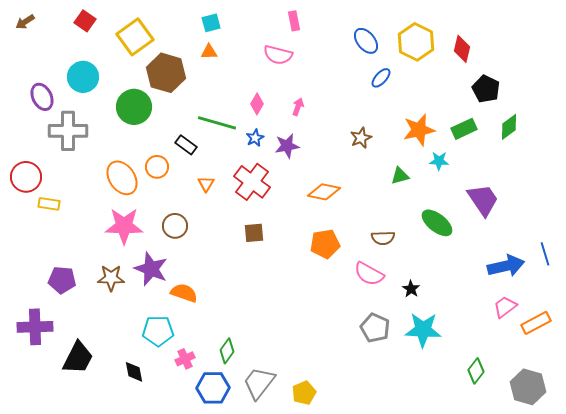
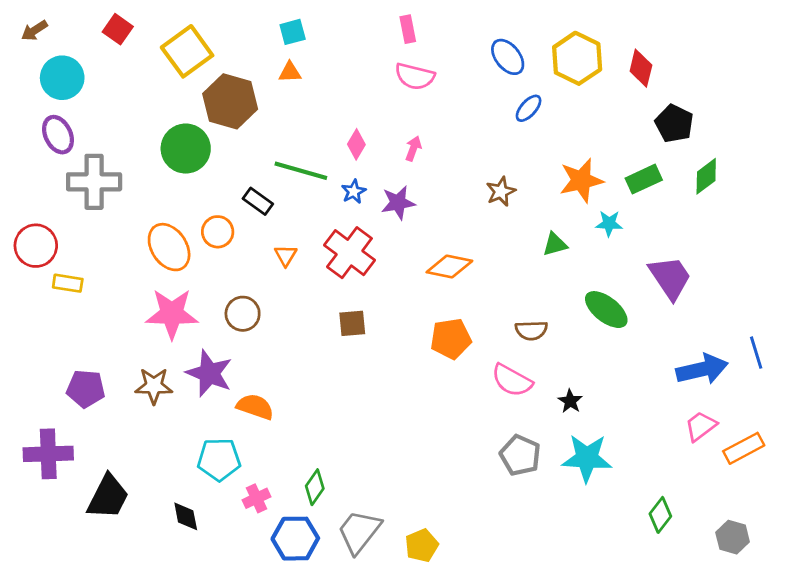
pink semicircle: (278, 55) -> (415, 76), moved
cyan circle: (83, 77) -> (62, 78), moved
gray hexagon: (528, 387) -> (733, 537), size x0.7

